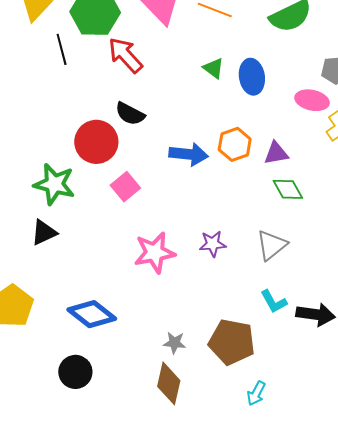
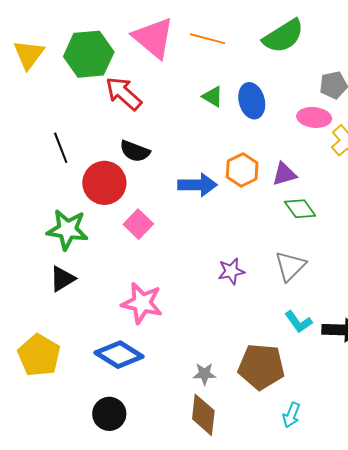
black line: (62, 49) -> (61, 148), moved
pink star: (155, 253) -> (142, 303), moved, turned 30

